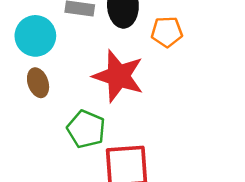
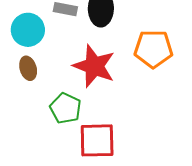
orange pentagon: (167, 32) -> (153, 49), moved, size x1.5

